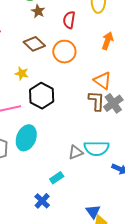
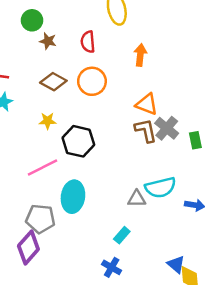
gray triangle: (76, 152) -> (137, 199), turned 35

